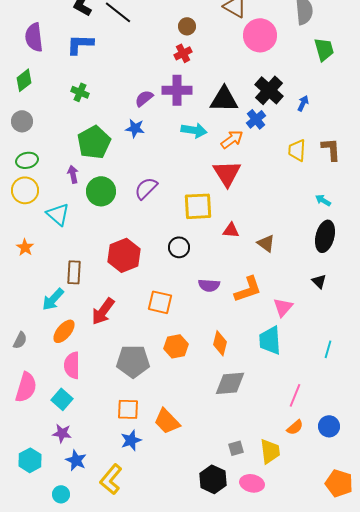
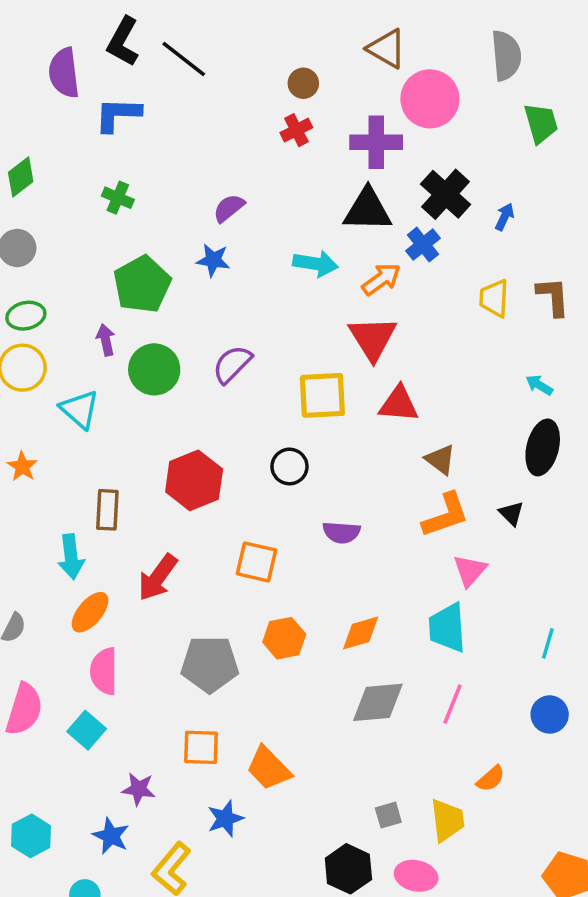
purple semicircle: (34, 37) -> (64, 73), moved
purple cross: (177, 90) -> (376, 142), moved
red triangle: (231, 230) -> (399, 404), moved, size x1.4
black triangle: (319, 281) -> (511, 513), moved
orange L-shape: (248, 289) -> (446, 515), moved
cyan arrow: (53, 299) -> (71, 557), turned -50
orange diamond: (220, 343) -> (361, 633), turned 60
pink line: (295, 395) -> (452, 704), moved
blue circle: (329, 426) -> (550, 714), moved
purple star: (62, 433) -> (139, 789), moved
blue star: (131, 440) -> (225, 819), moved

